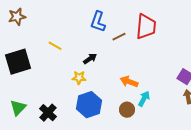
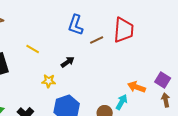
yellow star: (79, 78) -> (49, 81), moved
orange arrow: (129, 82) -> (137, 87), moved

